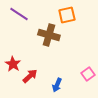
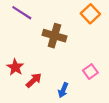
orange square: (67, 15) -> (90, 14), moved, turned -30
pink square: (88, 74) -> (90, 72), moved

